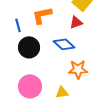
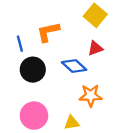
red triangle: (76, 22) -> (95, 48), moved

